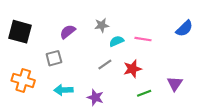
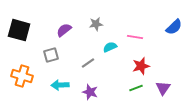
cyan semicircle: (117, 41) -> (110, 47), moved
gray line: (105, 65) -> (88, 63), moved
red star: (132, 69) -> (141, 66), moved
purple triangle: (175, 84) -> (163, 88), moved

